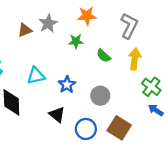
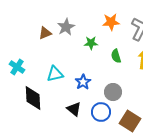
orange star: (87, 16) -> (111, 22), moved
green semicircle: (104, 56) -> (116, 56), turned 32
blue circle: (86, 129) -> (101, 112), moved

